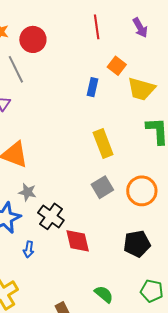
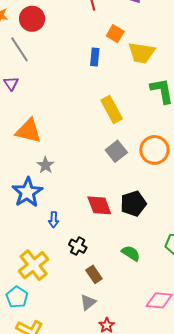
gray star: (27, 192) -> (45, 165), turned 30
black cross: (51, 216) -> (78, 246), moved, size x0.7
black pentagon: (137, 244) -> (133, 204), moved

